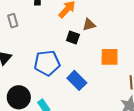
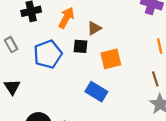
orange square: (110, 57) -> (111, 59), moved
blue pentagon: (47, 63) -> (48, 54), moved

